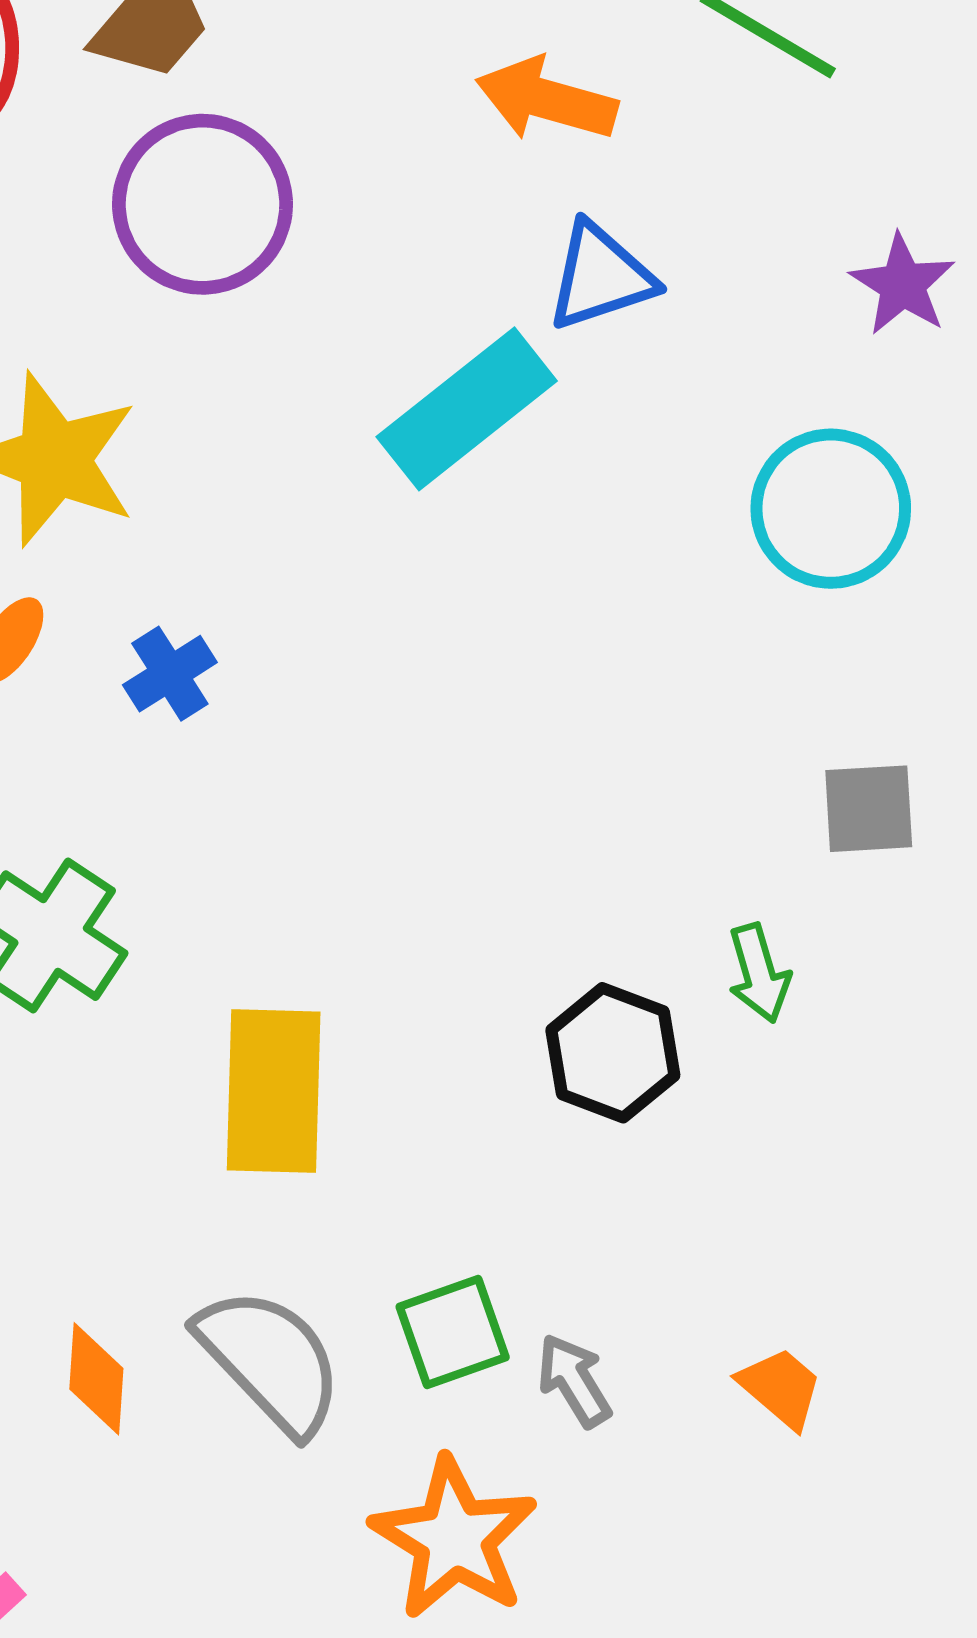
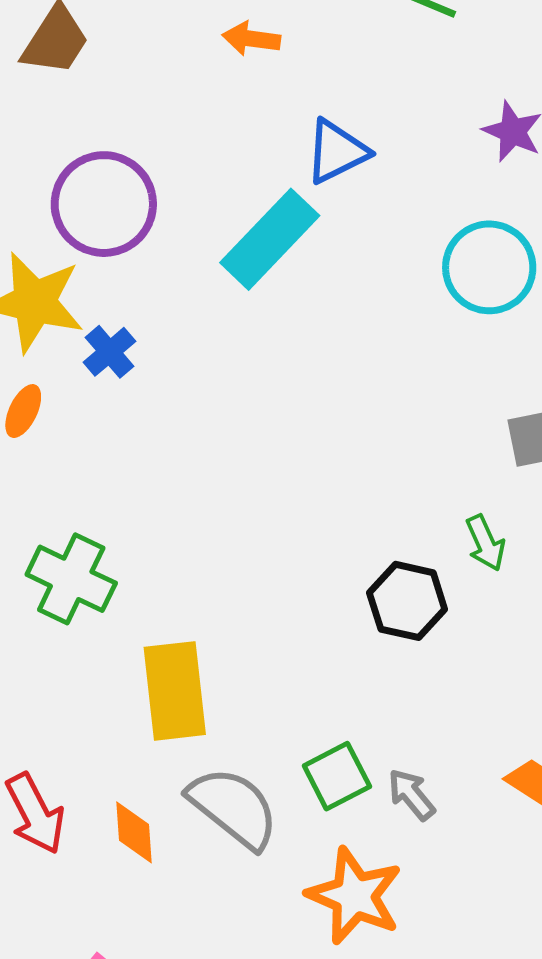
orange arrow: (546, 99) -> (251, 39), moved, size x0.7
purple circle: (202, 204) -> (104, 204), moved
blue cross: (170, 674) -> (109, 352), moved
yellow rectangle: (274, 1091) -> (175, 691), moved

